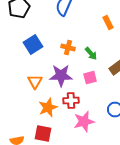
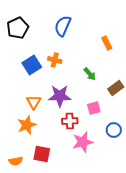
orange cross: (68, 48) -> (55, 60), moved
pink square: (90, 78) -> (94, 108), moved
orange star: (48, 108) -> (27, 125), moved

